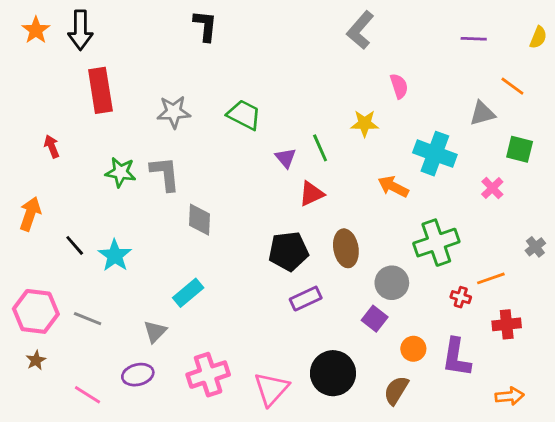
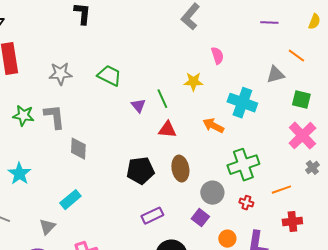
pink cross: (492, 188) -> (302, 136), moved, size x1.8
red triangle: (311, 194) -> (167, 130), moved, turned 30
red cross: (461, 297) -> (246, 203), moved
purple rectangle: (306, 299) -> (152, 216), moved

